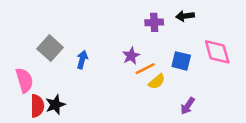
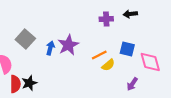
pink diamond: (217, 52) -> (150, 62), moved
purple star: (131, 56) -> (68, 45), moved, size x1.5

